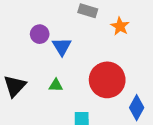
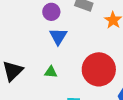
purple circle: (40, 34) -> (51, 12), moved

